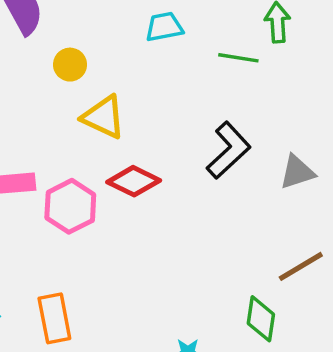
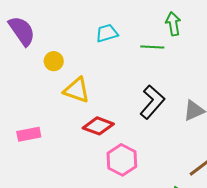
pink hexagon: (70, 206) -> (122, 160), moved

